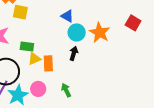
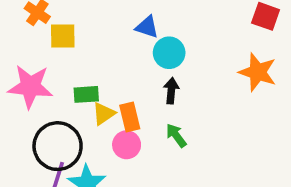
orange star: (100, 32) -> (258, 72), moved
pink circle: (38, 89) -> (127, 145), moved
green arrow: (66, 90) -> (176, 135), moved

